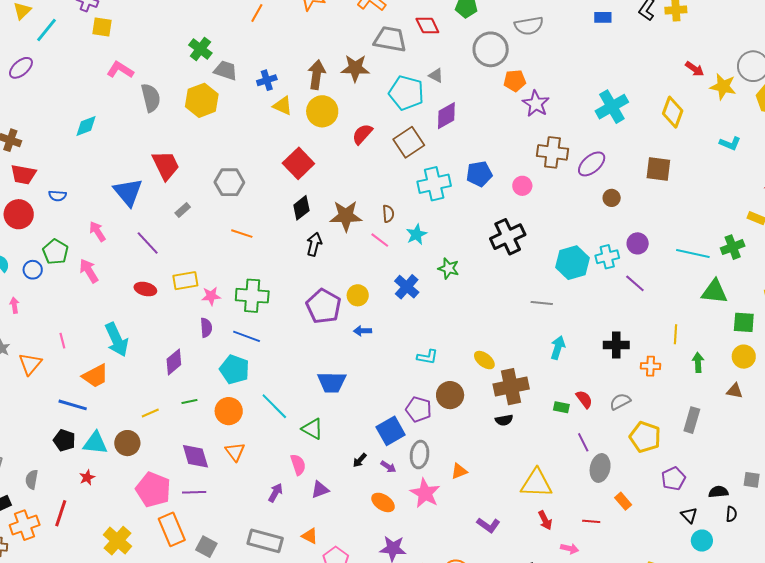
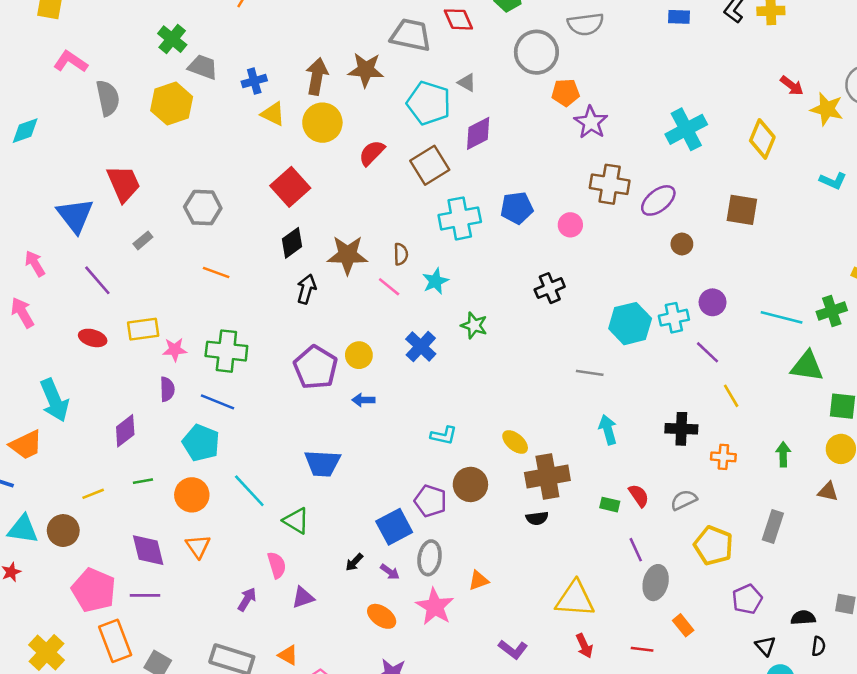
black cross: (508, 237) -> (550, 288), size x0.7
yellow line: (675, 334) -> (731, 396), moved, turned -36
cyan arrow: (558, 348) -> (608, 430), turned -35

